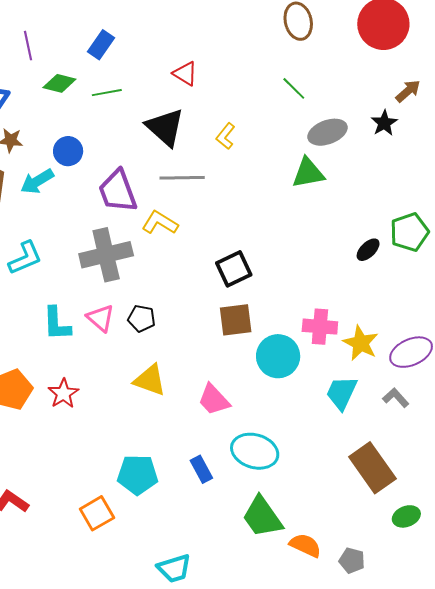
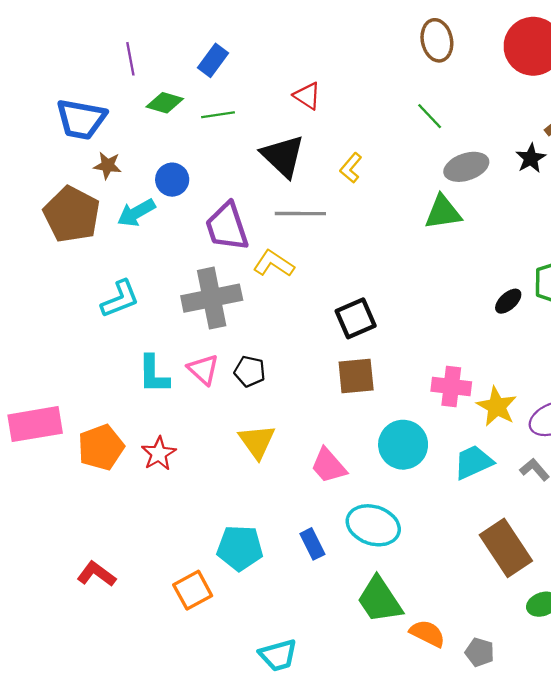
cyan circle: (278, 356) -> (403, 445), moved
yellow triangle: (150, 380) -> (257, 441), turned 33
cyan trapezoid: (342, 393) -> (473, 462), turned 39

